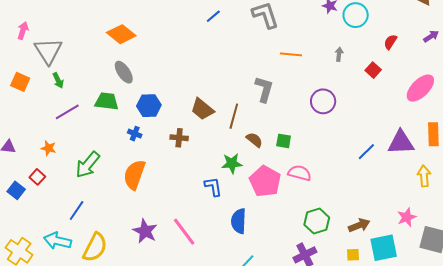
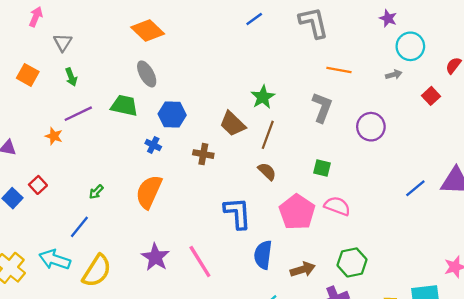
cyan circle: (356, 15) -> (410, 46), moved
gray triangle: (48, 51) -> (63, 42), size x0.6
gray arrow: (339, 54) -> (394, 75), turned 64
gray L-shape: (264, 89) -> (322, 107), moved
brown semicircle: (254, 140) -> (267, 171), moved
orange star: (48, 148) -> (54, 136), moved
green star: (232, 163) -> (263, 97), moved, turned -30
green arrow: (88, 165) -> (96, 192), moved, size x0.5
blue L-shape: (213, 187) -> (238, 213), size x1.4
brown arrow: (359, 225) -> (303, 269), moved

